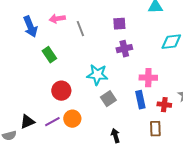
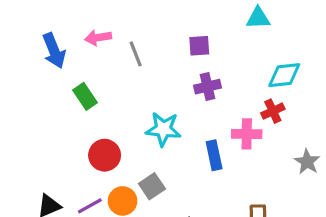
gray square: (108, 99) -> (152, 186), moved
blue rectangle: (140, 100) -> (214, 155), moved
red cross: (164, 105) -> (273, 111), moved, turned -32

